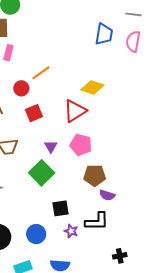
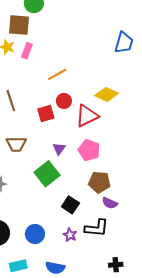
red circle: (21, 88) -> (64, 101), moved
black square: (60, 208) -> (70, 205), moved, turned 36

